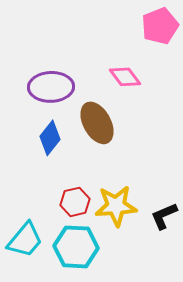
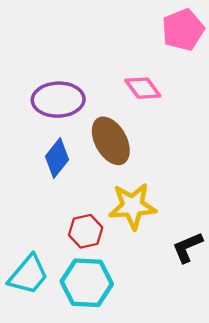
yellow star: (116, 206) -> (133, 206), moved

